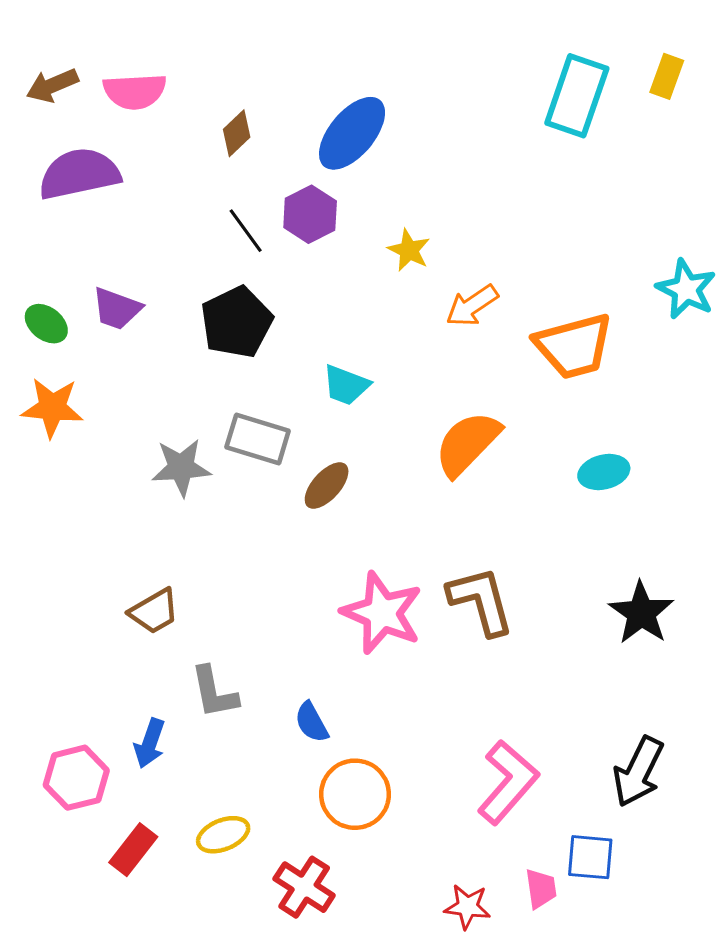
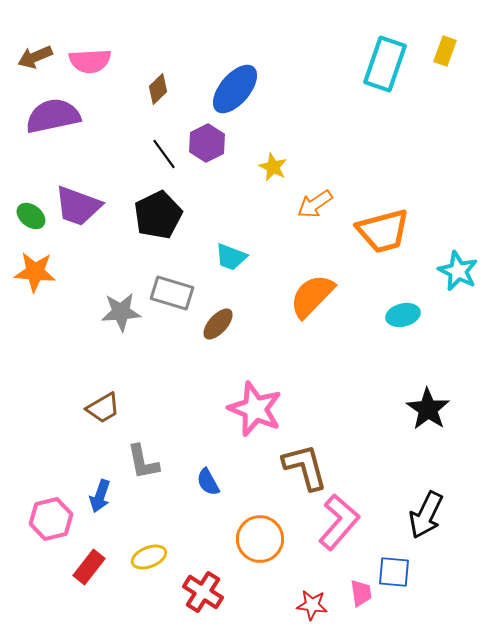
cyan star: (686, 289) -> (458, 271), moved
purple trapezoid: (117, 309) -> (78, 206), size x1.4
brown L-shape: (481, 601) -> (305, 467), moved
orange circle: (355, 794) -> (260, 539), moved

